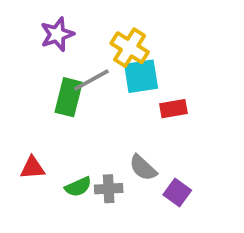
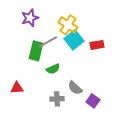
cyan square: (141, 76) -> (74, 40), turned -30
red rectangle: (173, 109) -> (97, 45), moved
green semicircle: (78, 187) -> (53, 69), moved

